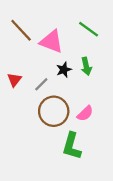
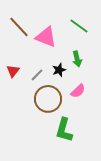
black star: (64, 70) -> (59, 70), moved
pink semicircle: (85, 113) -> (78, 91), moved

